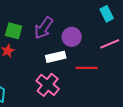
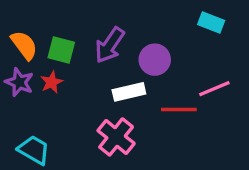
cyan rectangle: (107, 14) -> (211, 23), turned -42
pink line: (110, 44) -> (214, 89), moved

